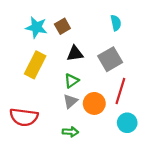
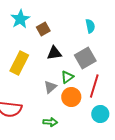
cyan star: (36, 27) -> (20, 19), moved, turned 30
green triangle: (72, 81) -> (67, 77), moved
gray triangle: (70, 101) -> (50, 87), moved

